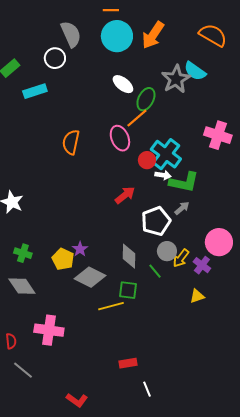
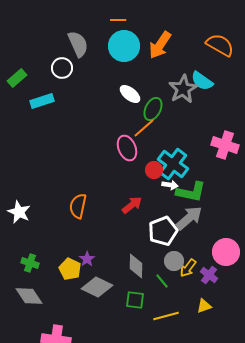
orange semicircle: (71, 142) -> (78, 206), moved
gray arrow: (182, 208) -> (189, 218), size x1.8
yellow line: (111, 306) -> (166, 316), moved

